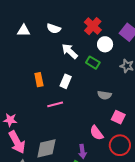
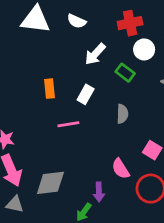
red cross: (93, 26) -> (130, 23), turned 30
white triangle: (24, 31) -> (35, 20), size x1.6
white arrow: (70, 51) -> (95, 54), turned -96
gray semicircle: (104, 95) -> (122, 114), moved, turned -104

